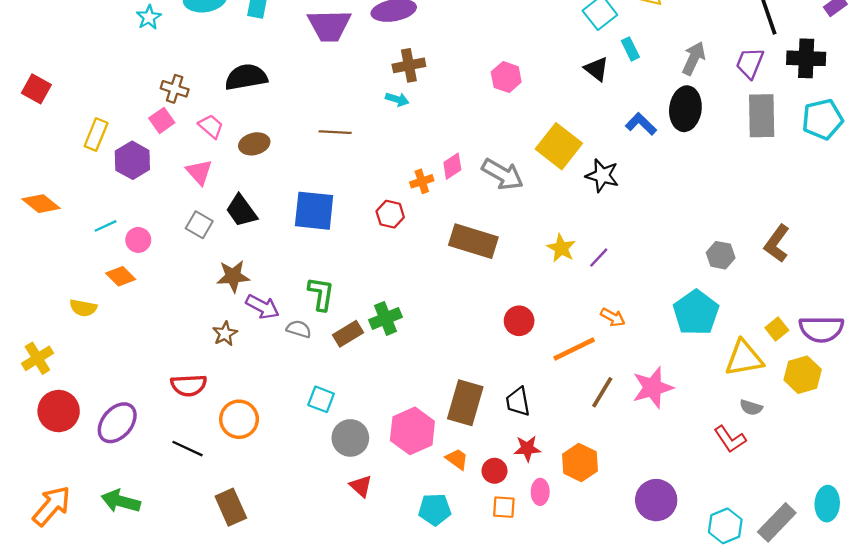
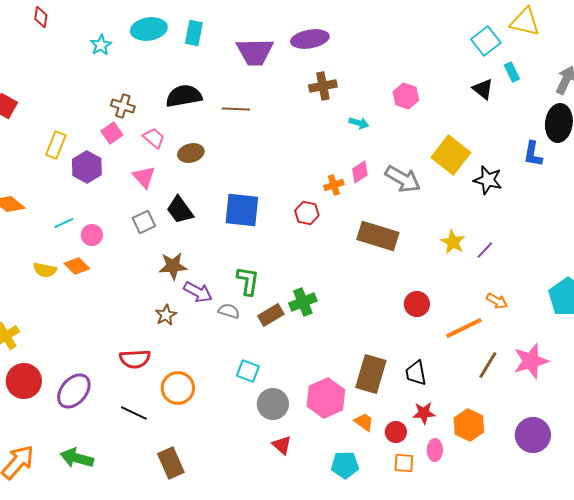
cyan arrow: (397, 99) -> (359, 123), moved
blue L-shape: (641, 124) -> (533, 154), moved, turned -124
brown line: (335, 132) -> (236, 109), moved
gray square: (199, 225) -> (144, 222), turned 35
yellow semicircle: (83, 308) -> (45, 270), moved
purple circle: (656, 500) -> (533, 435), moved

